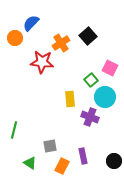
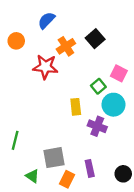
blue semicircle: (31, 23) -> (46, 20), moved
gray square: (50, 146) -> (54, 158), size x1.5

